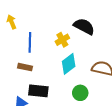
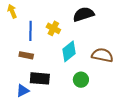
black semicircle: (84, 26) -> (84, 14), turned -45
yellow cross: (62, 40) -> (53, 28), moved, turned -32

